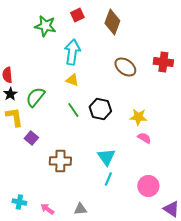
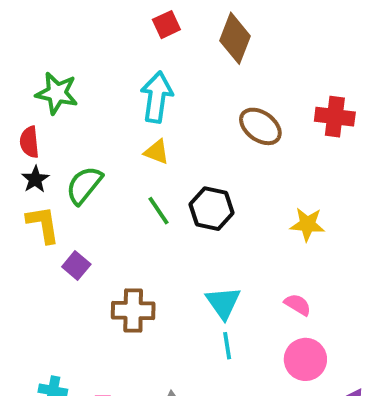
green star: (45, 26) -> (57, 93), moved
yellow star: (138, 117) -> (307, 224), moved
pink semicircle: (144, 138) -> (298, 305), moved
cyan line: (108, 179) -> (227, 346), turned -32

